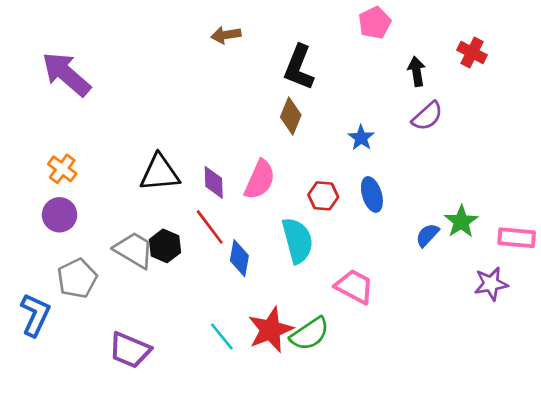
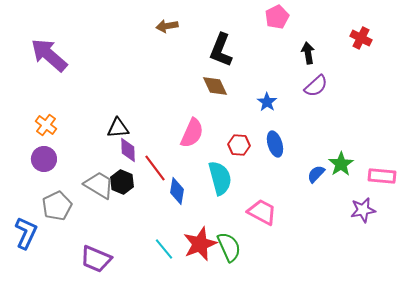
red cross: (472, 53) -> (361, 38), moved
brown diamond: (291, 116) -> (215, 86), turned -48
black triangle: (160, 173) -> (118, 128), size x0.7
purple diamond: (214, 182) -> (128, 150), moved
green semicircle: (310, 334) -> (229, 247), turned -80

